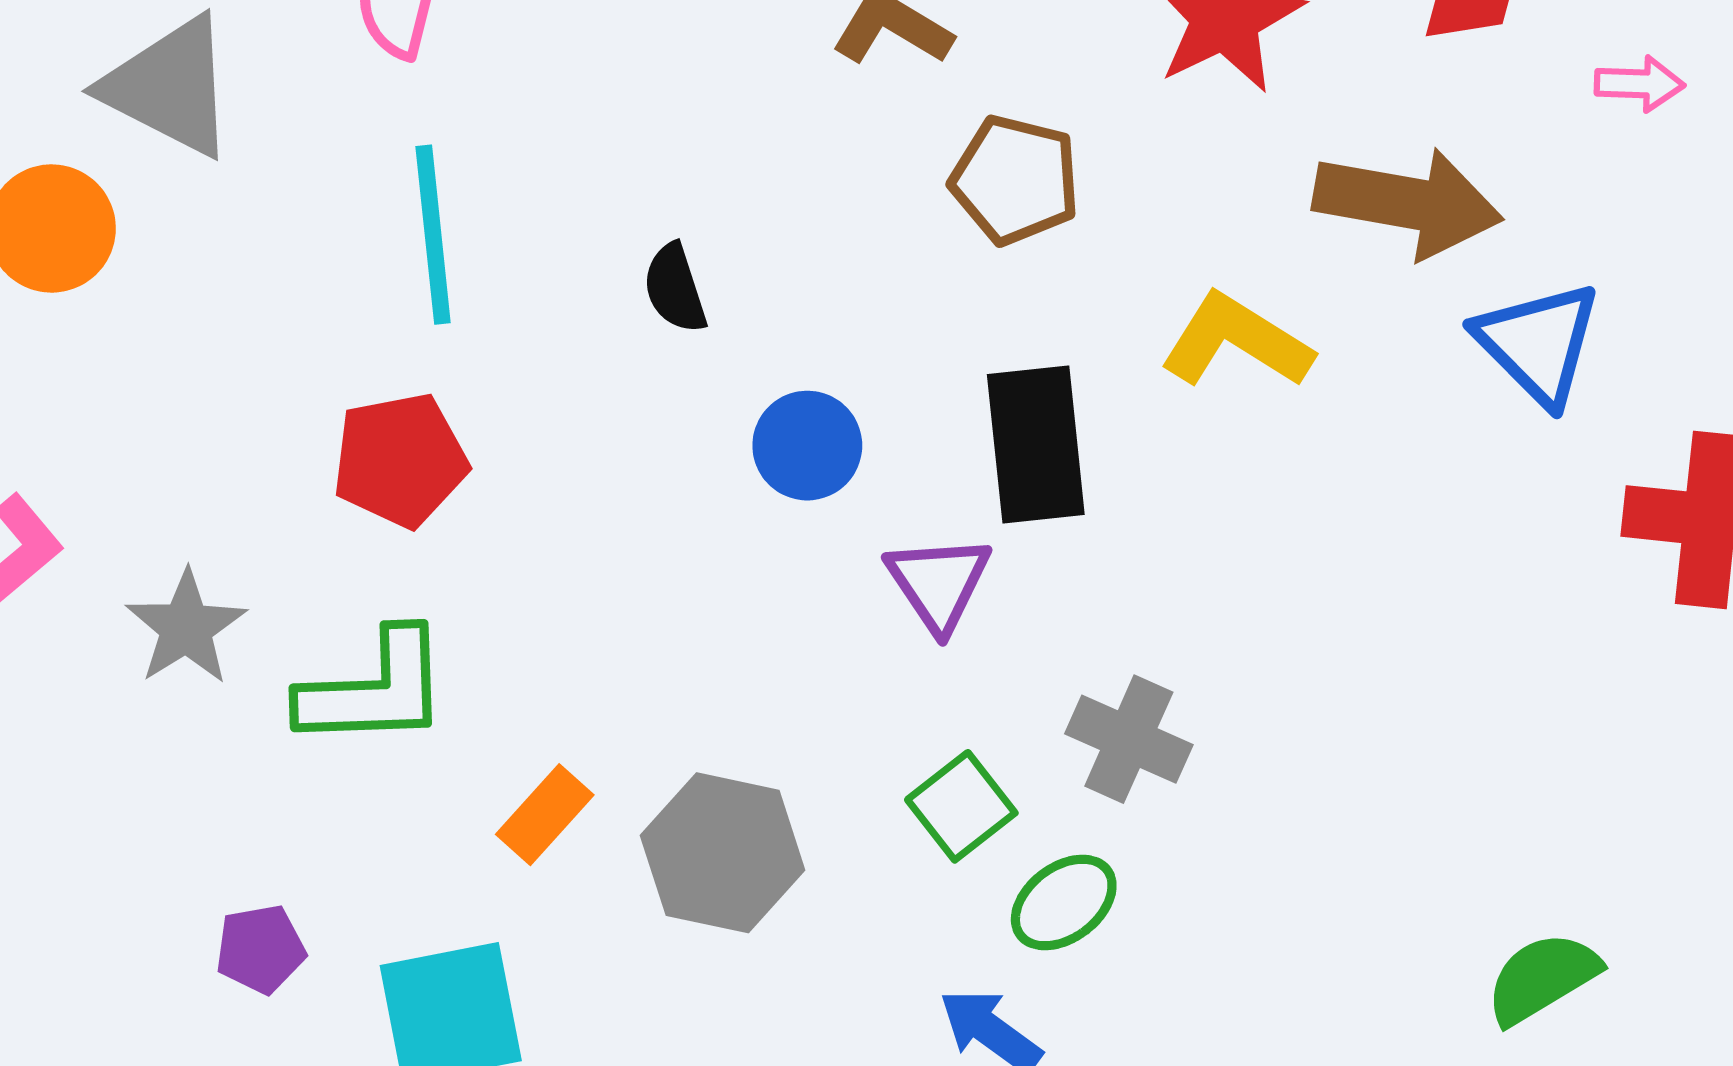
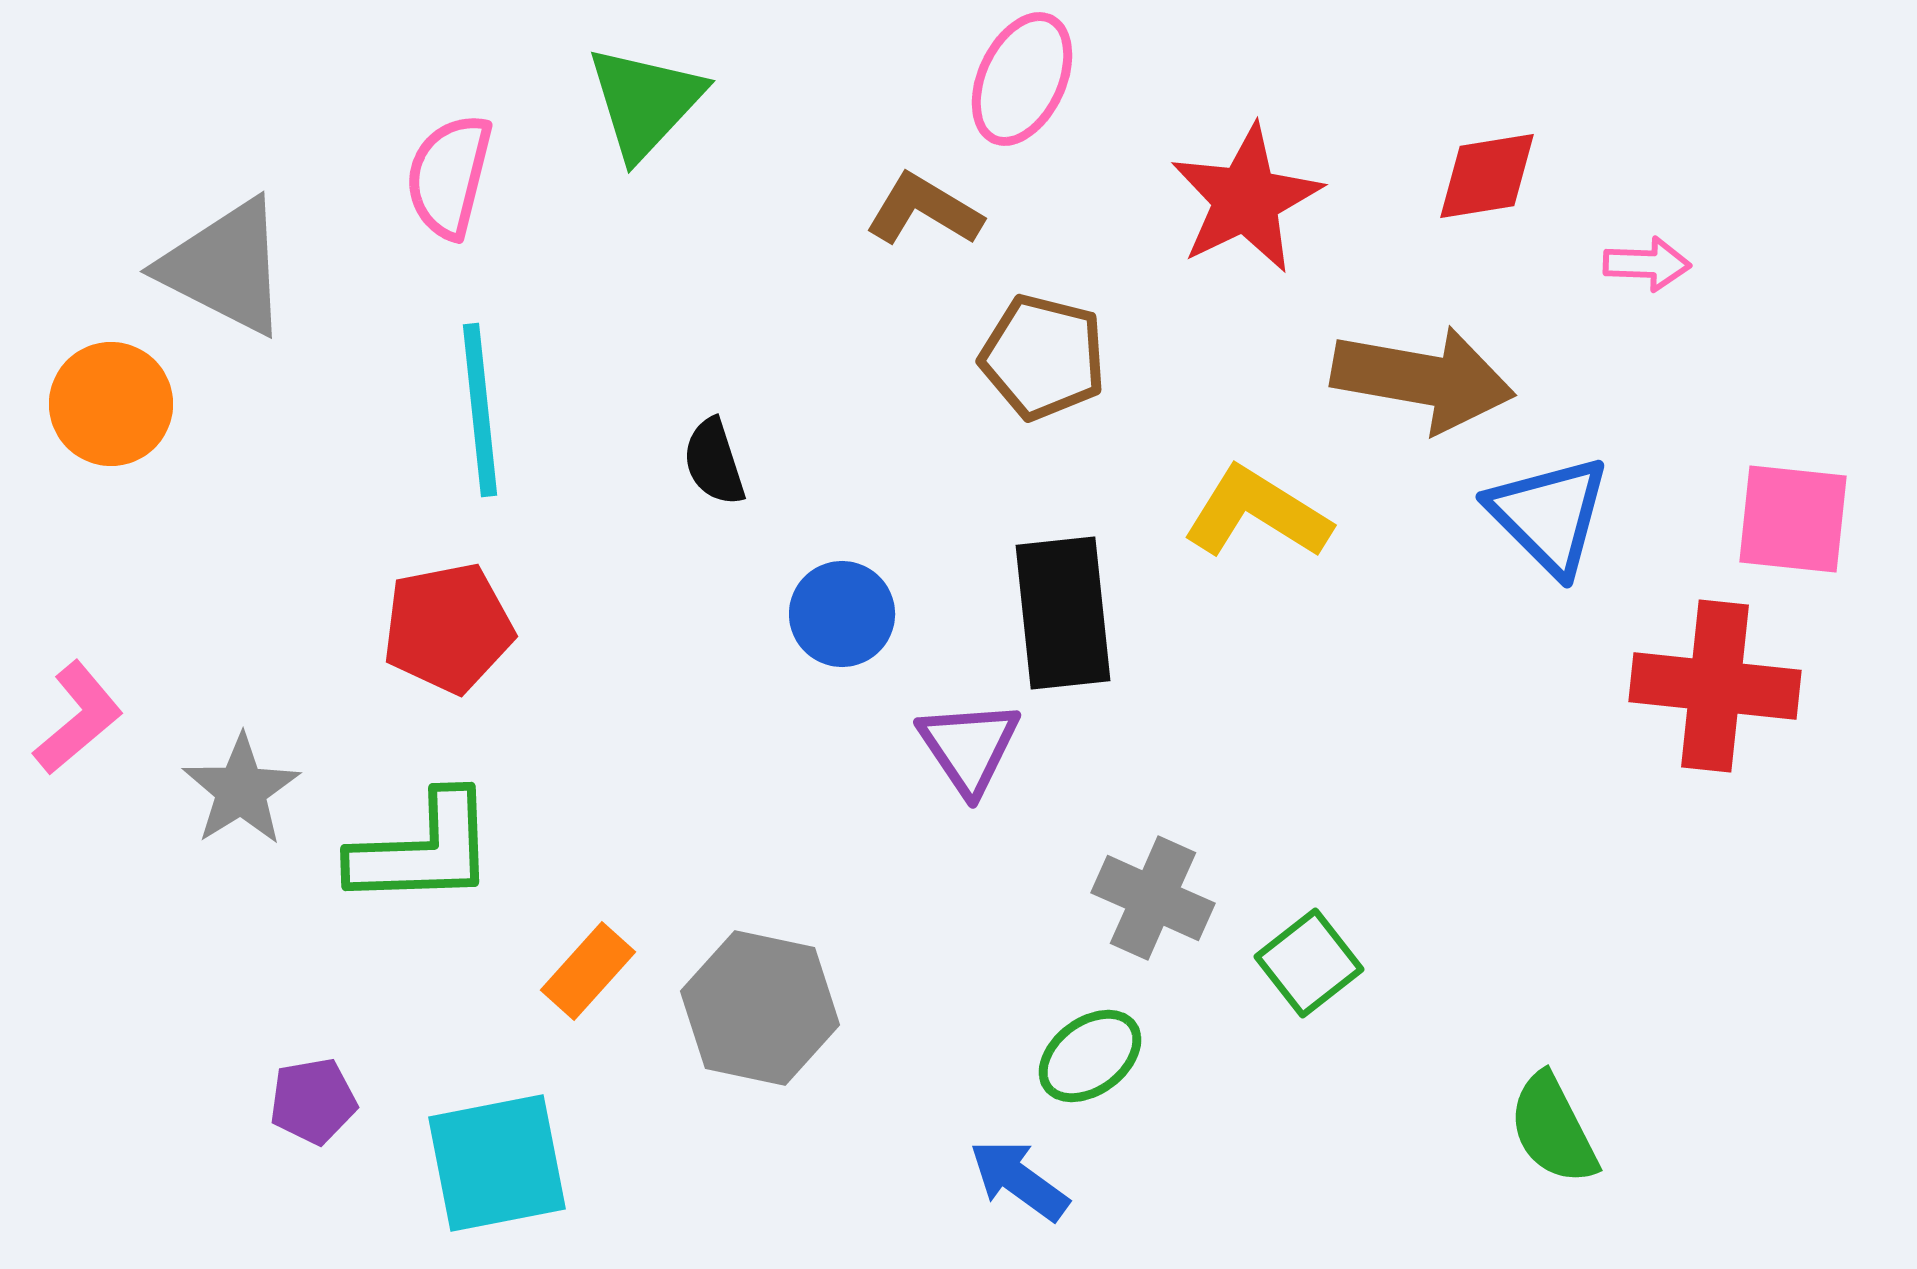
green square: (961, 806) -> (1309, 963), moved
green semicircle: (1542, 978) -> (1553, 1129), turned -86

